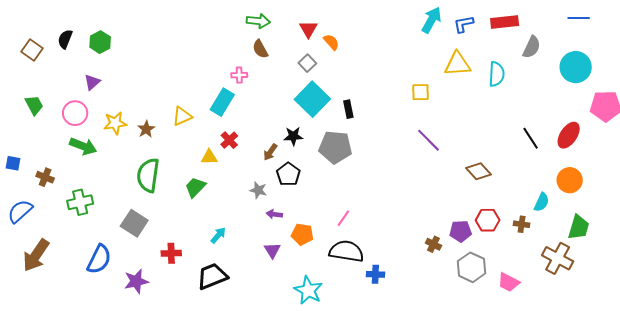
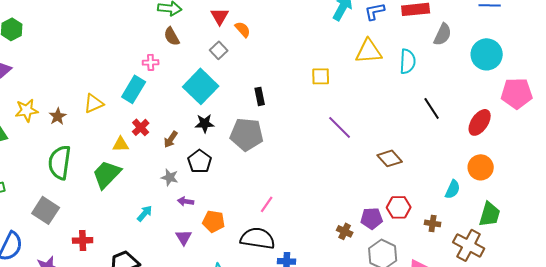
yellow square: (420, 92) -> (321, 76), moved
cyan square: (312, 99) -> (201, 86), moved
black line: (531, 138) -> (432, 108), moved
brown arrow: (270, 152) -> (171, 139), moved
green trapezoid: (195, 187) -> (107, 174), size x1.4
pink line: (343, 218) -> (267, 204), moved
brown cross: (522, 224) -> (433, 223), moved
cyan arrow: (218, 235) -> (145, 213), moved

